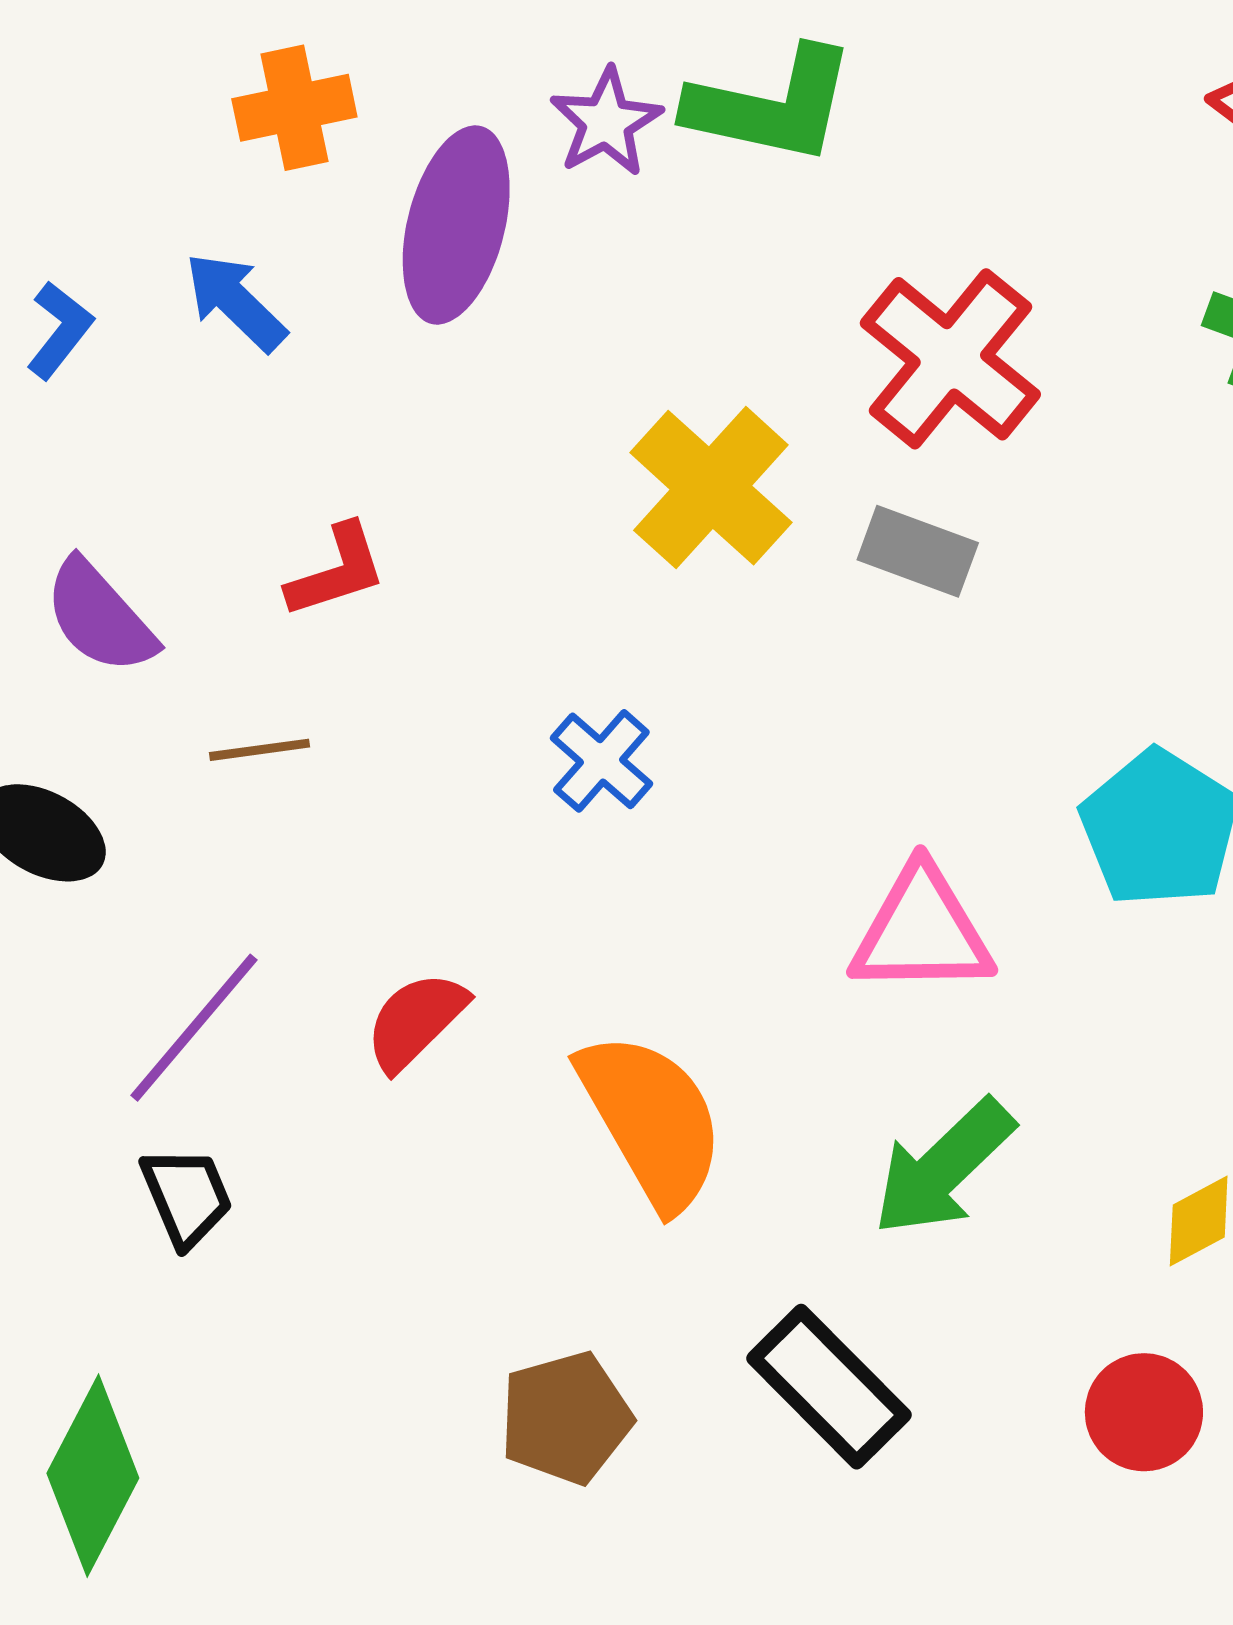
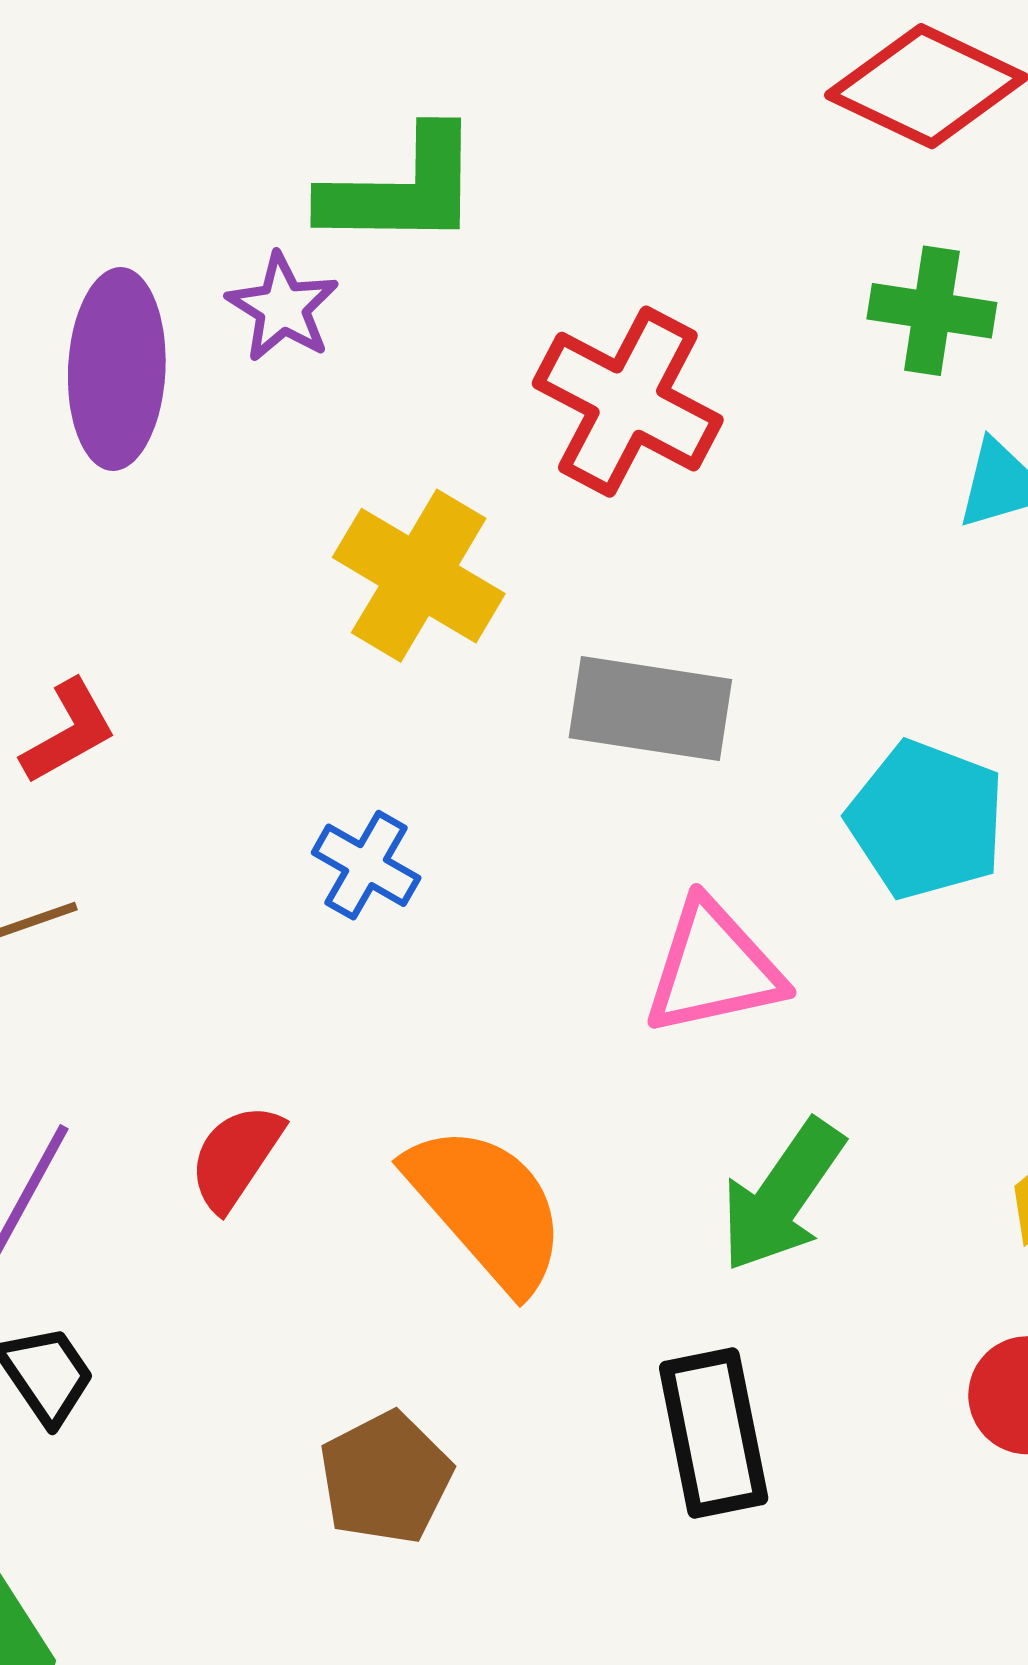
purple star: (606, 122) -> (283, 307), moved
gray rectangle: (918, 551) -> (650, 709), moved, size x1.4
black rectangle: (829, 1387) -> (714, 1433), turned 45
brown pentagon: (566, 1418) -> (386, 1478), moved

